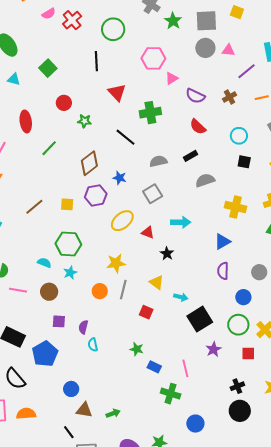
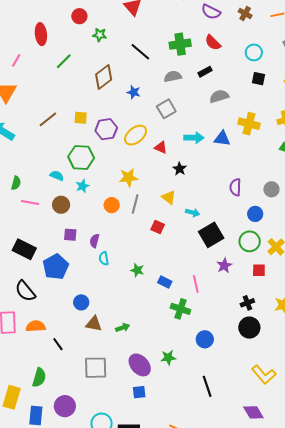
brown cross: (230, 97) -> (245, 14), turned -32
green cross: (150, 113) -> (180, 44), moved
purple hexagon: (96, 195) -> (106, 129), moved
blue triangle: (222, 241) -> (222, 138), moved, turned 36
green star: (137, 349) -> (137, 270), moved
black line: (69, 432) -> (58, 344), moved

